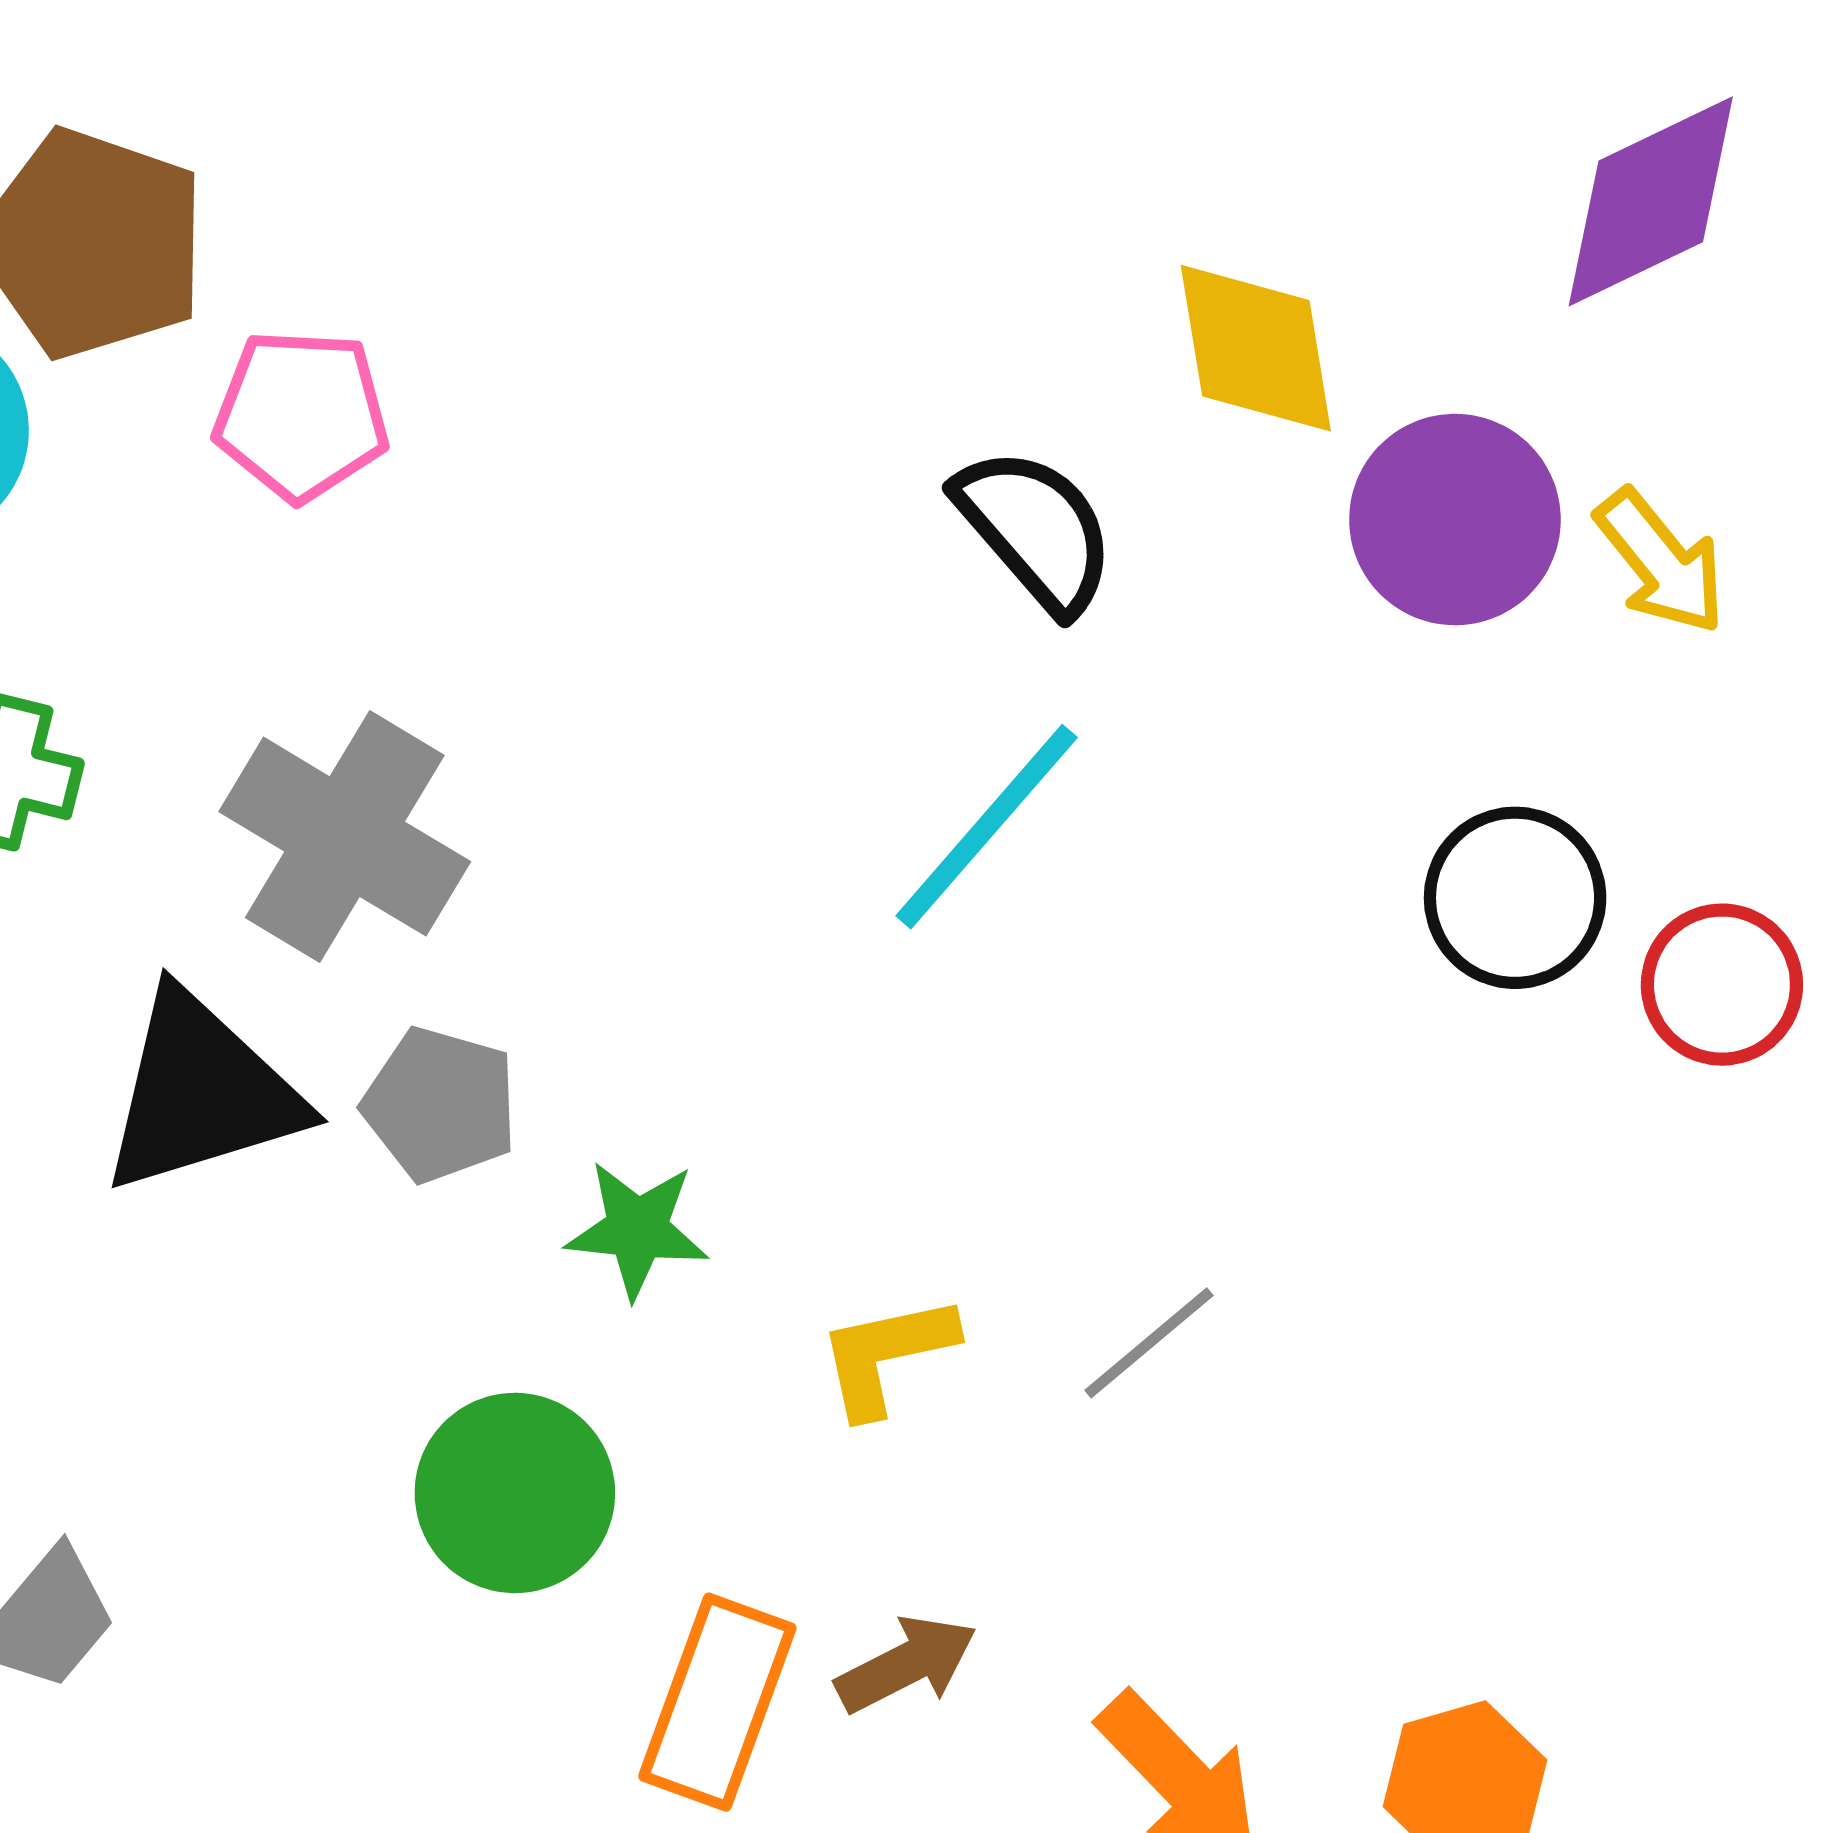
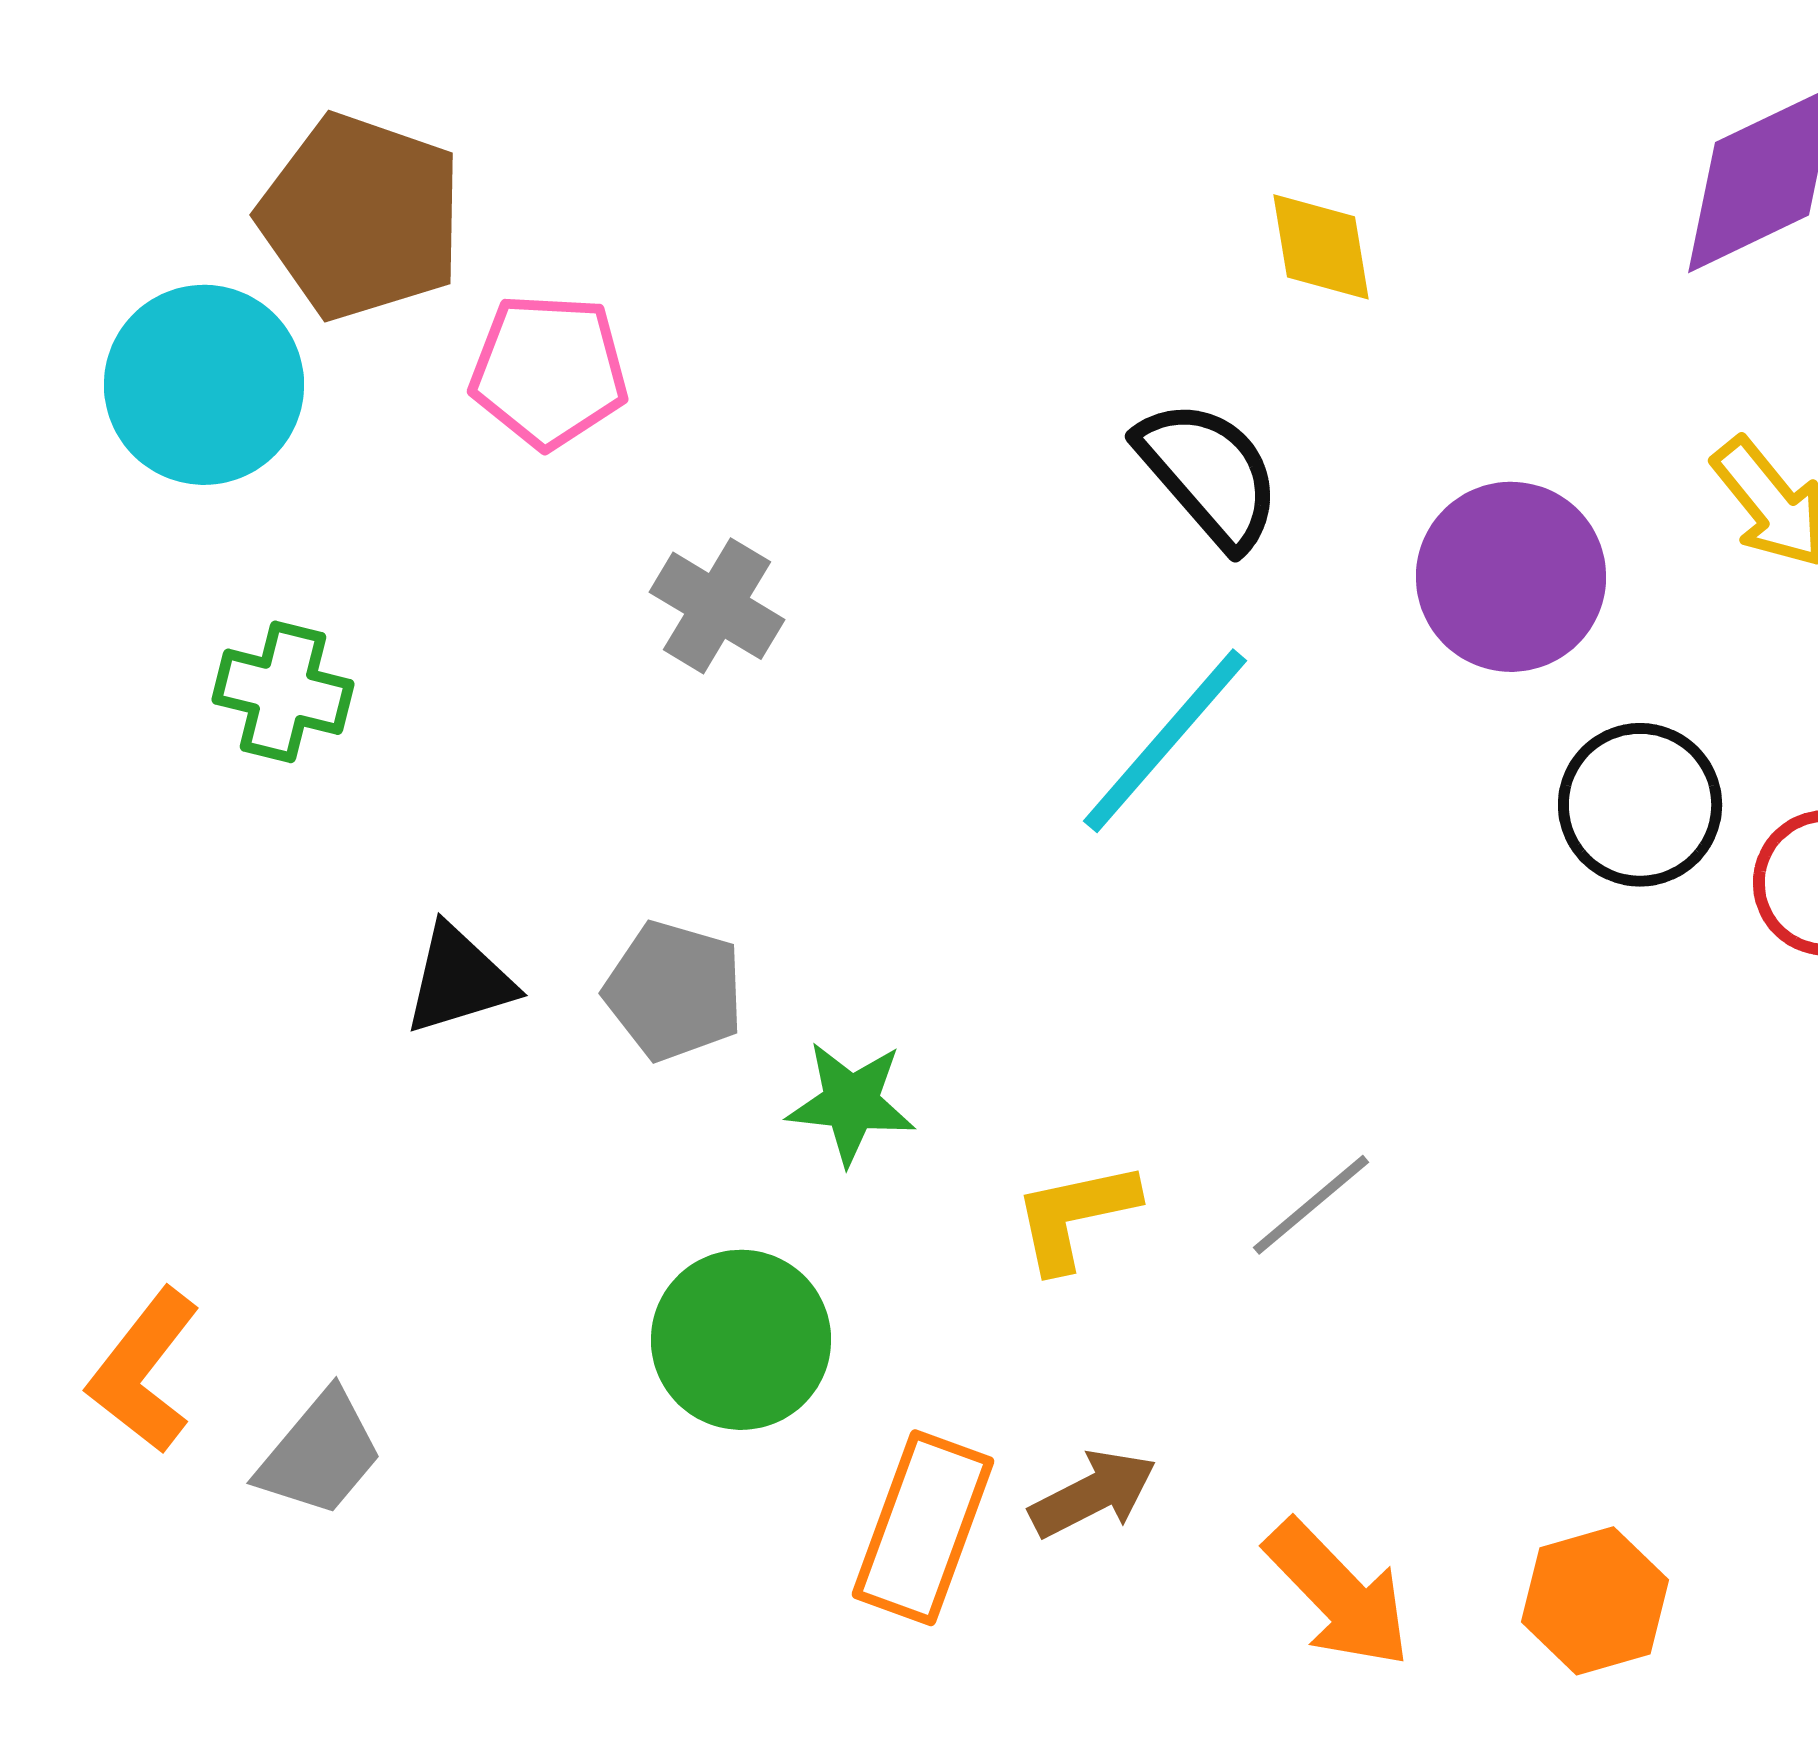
yellow diamond: (1256, 348) -> (1321, 247), moved, size x0.7
purple circle: (1455, 520) -> (1511, 577), moved
gray cross: (345, 837) -> (717, 606), moved, size x0.6
black triangle: (201, 1092) -> (459, 980), size x0.6

